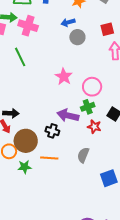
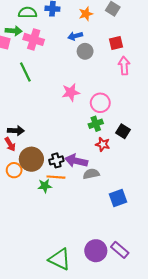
pink star: (64, 77) -> (71, 92), turned 30
purple arrow: (68, 115) -> (76, 161), moved
black cross: (52, 131) -> (56, 160), moved, turned -32
gray semicircle: (83, 155) -> (91, 174), turned 56
green star: (25, 167) -> (45, 186), moved

